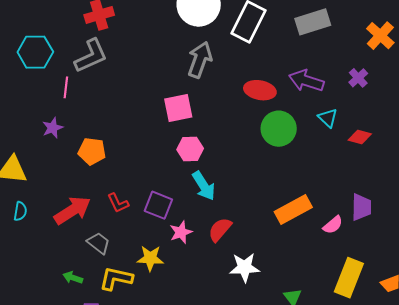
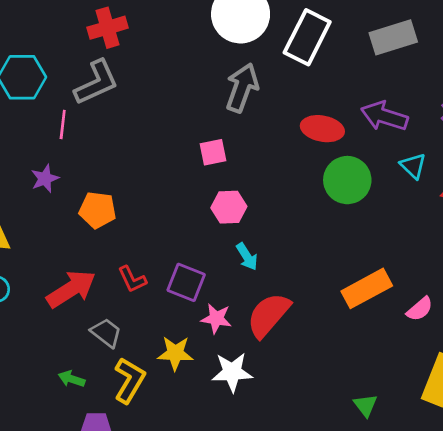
pink square: (178, 108) -> (213, 152), size x0.7
cyan arrow: (204, 186) -> (247, 257), size x0.7
red semicircle: (220, 230) -> (268, 315), size x1.4
pink star: (181, 232) -> (216, 318), turned 30
white star: (245, 267) -> (232, 372), moved
yellow L-shape: (116, 279) -> (129, 380), turned 108

